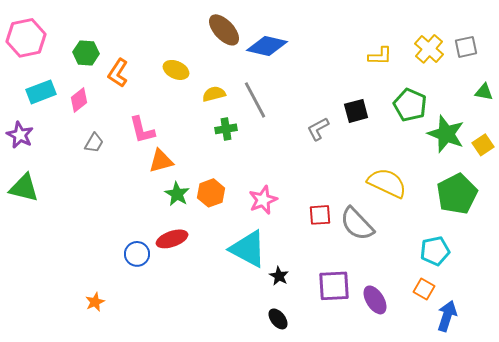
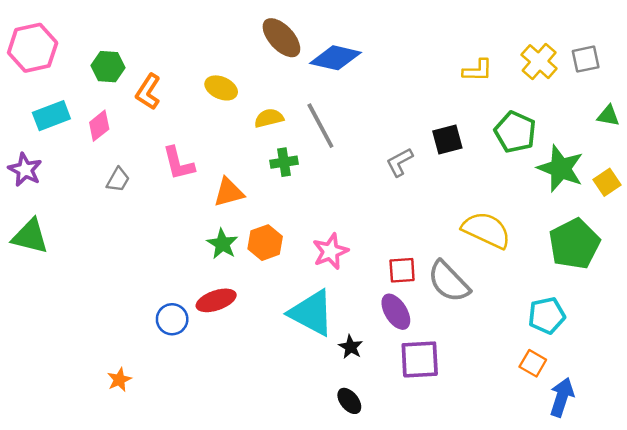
orange triangle: (161, 161) -> (229, 192), moved
purple ellipse: (375, 300) -> (396, 312), moved

